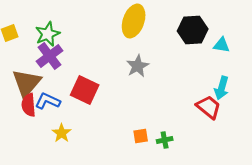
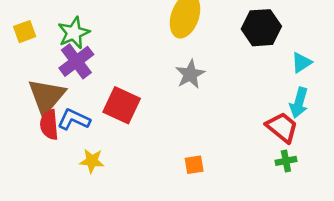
cyan triangle: (222, 45) -> (301, 63), moved, turned -42
yellow star: (62, 133) -> (92, 161), turned -30
green cross: (165, 140) -> (286, 161), moved

